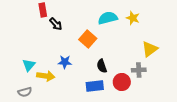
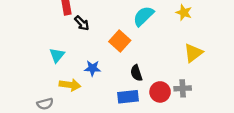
cyan semicircle: (108, 18) -> (143, 16), turned -30
yellow star: (133, 18) -> (184, 13), moved
cyan triangle: (29, 65) -> (57, 55), moved
gray cross: (139, 70) -> (183, 88), moved

